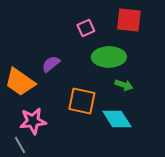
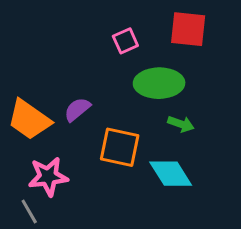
purple semicircle: (51, 64) -> (77, 109), moved

